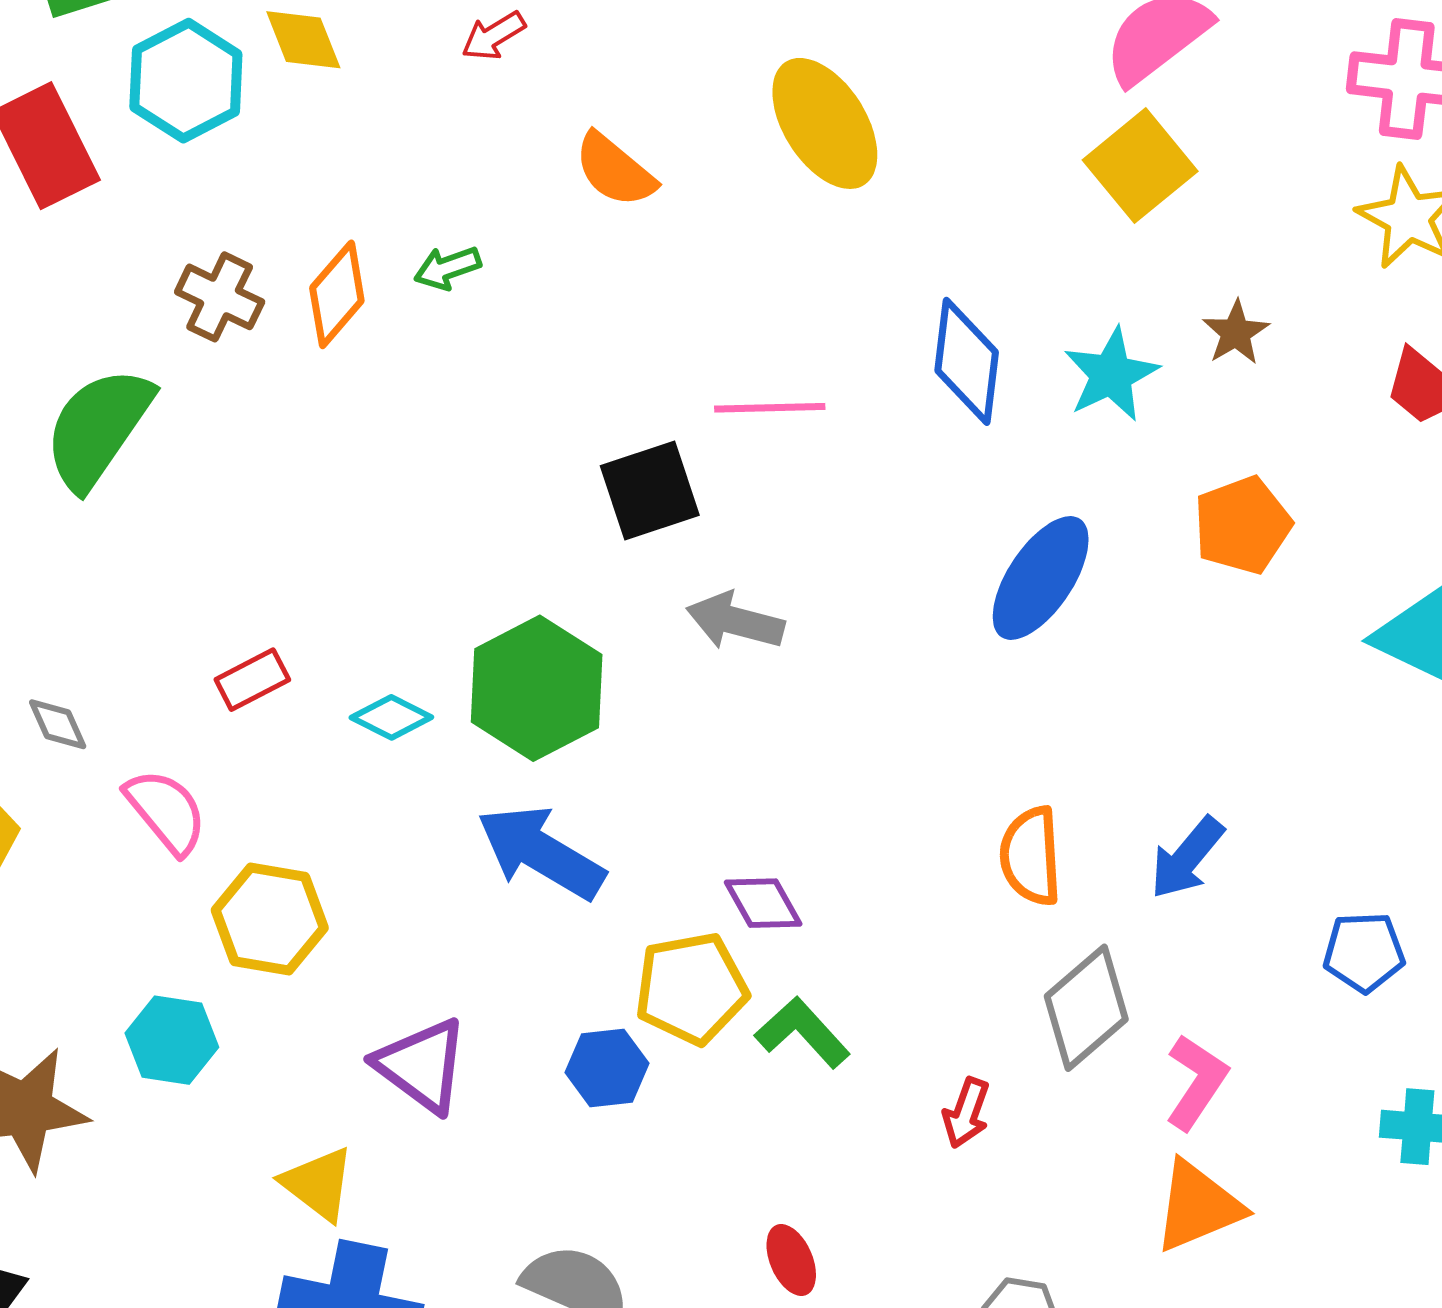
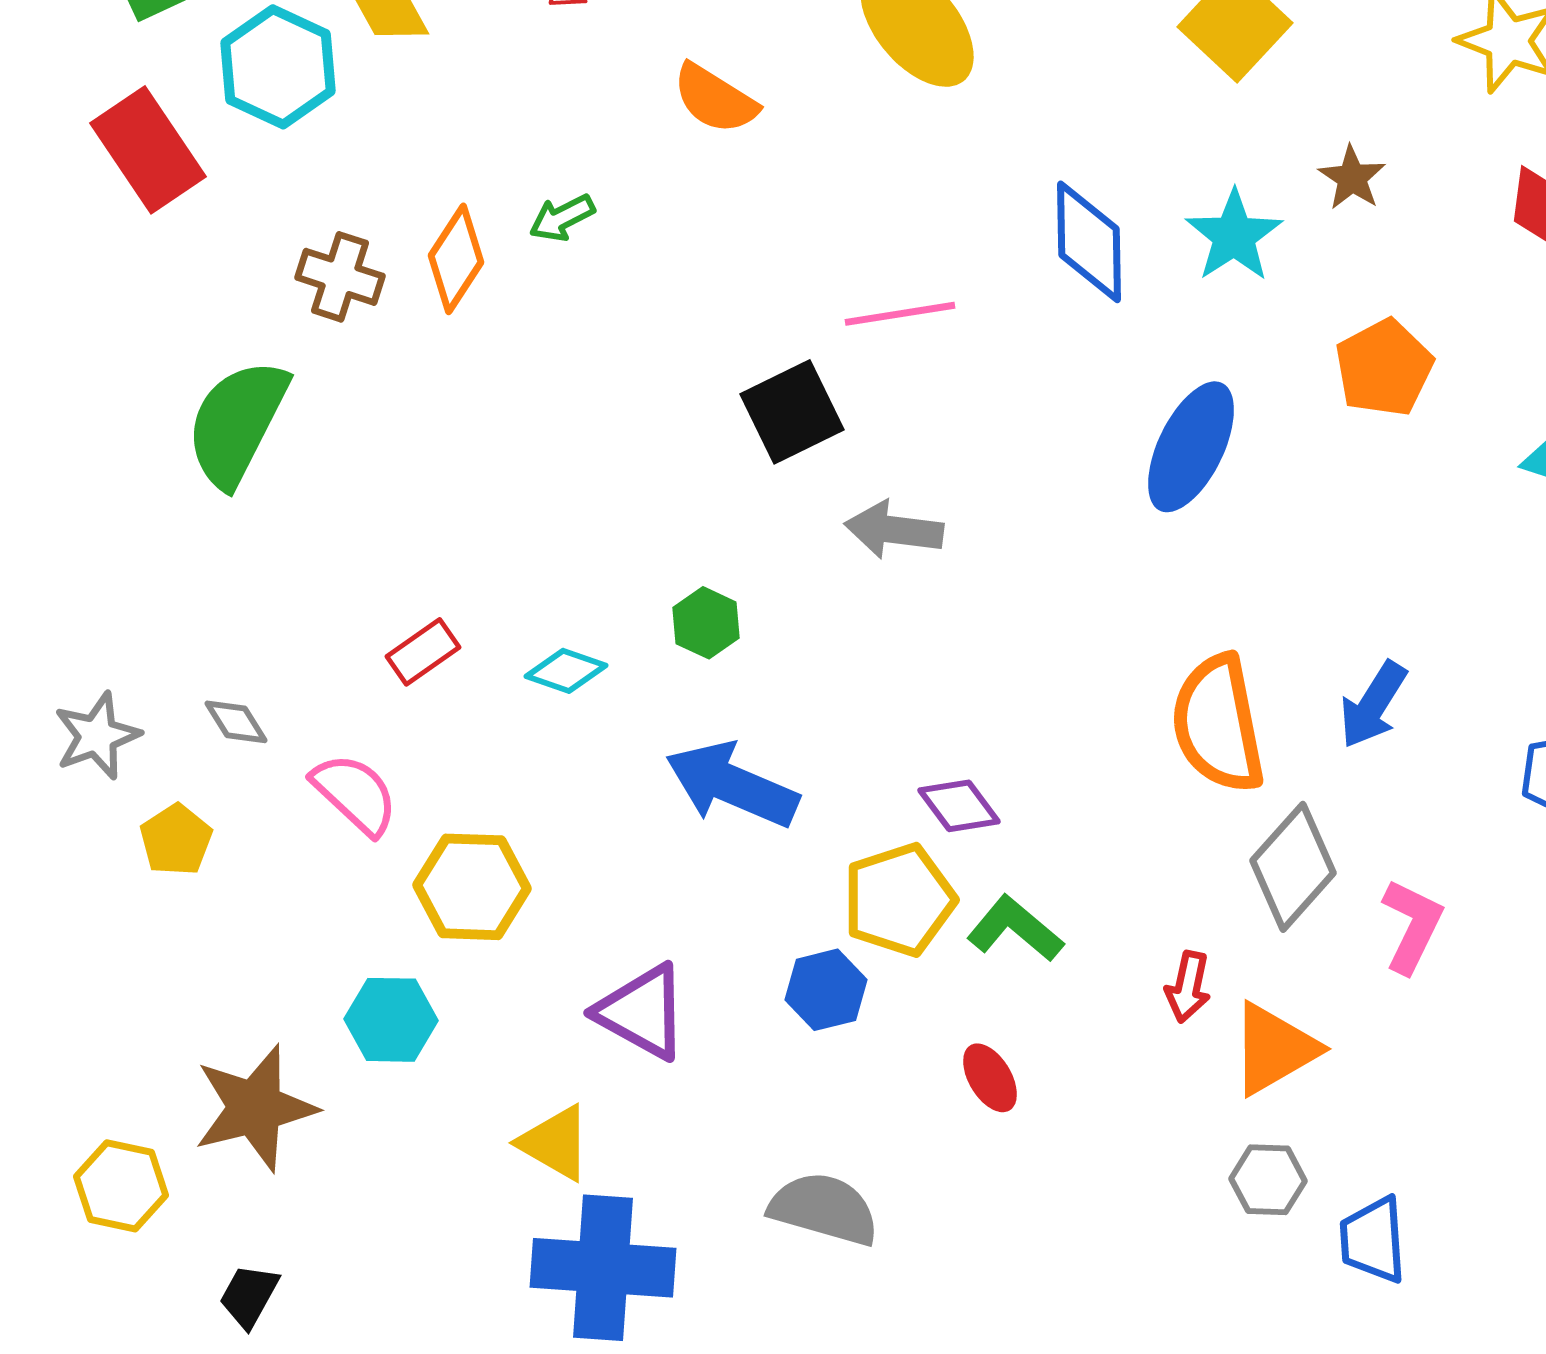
green hexagon: (537, 688) -> (706, 623), size x0.5
orange semicircle: (1031, 856) -> (1218, 724), size x1.4
orange triangle: (1198, 1206) -> (1274, 1049), moved
red ellipse: (791, 1260) -> (990, 1078), moved

